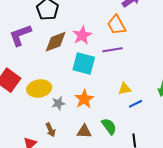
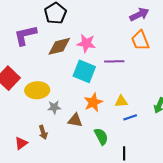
orange trapezoid: (116, 25) -> (140, 40), moved
pink star: (82, 35) -> (86, 43), turned 30
orange star: (84, 99) -> (93, 102), moved
brown triangle: (84, 132) -> (75, 120), moved

